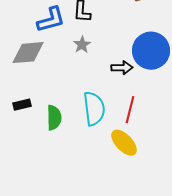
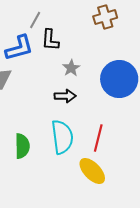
gray star: (82, 45) -> (71, 68), moved
black arrow: (122, 68) -> (65, 96), moved

